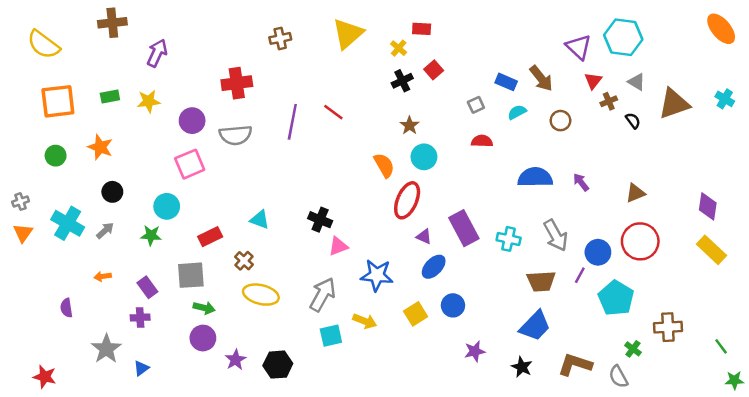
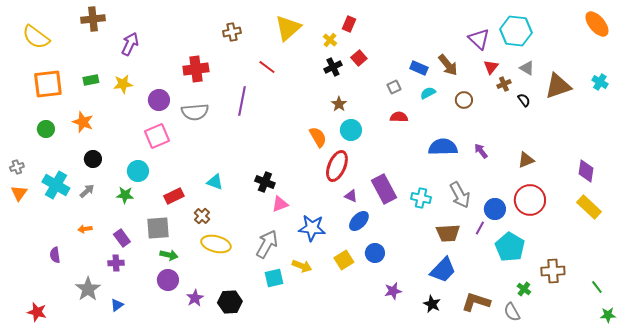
red rectangle: (422, 29) -> (349, 24), turned -70
red line: (333, 112) -> (267, 67), moved

